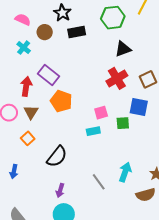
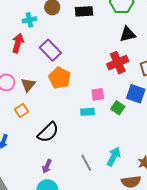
cyan cross: (24, 48) -> (29, 20), turned 32
red arrow: (26, 86) -> (18, 43), moved
green square: (123, 123) -> (118, 108), turned 32

